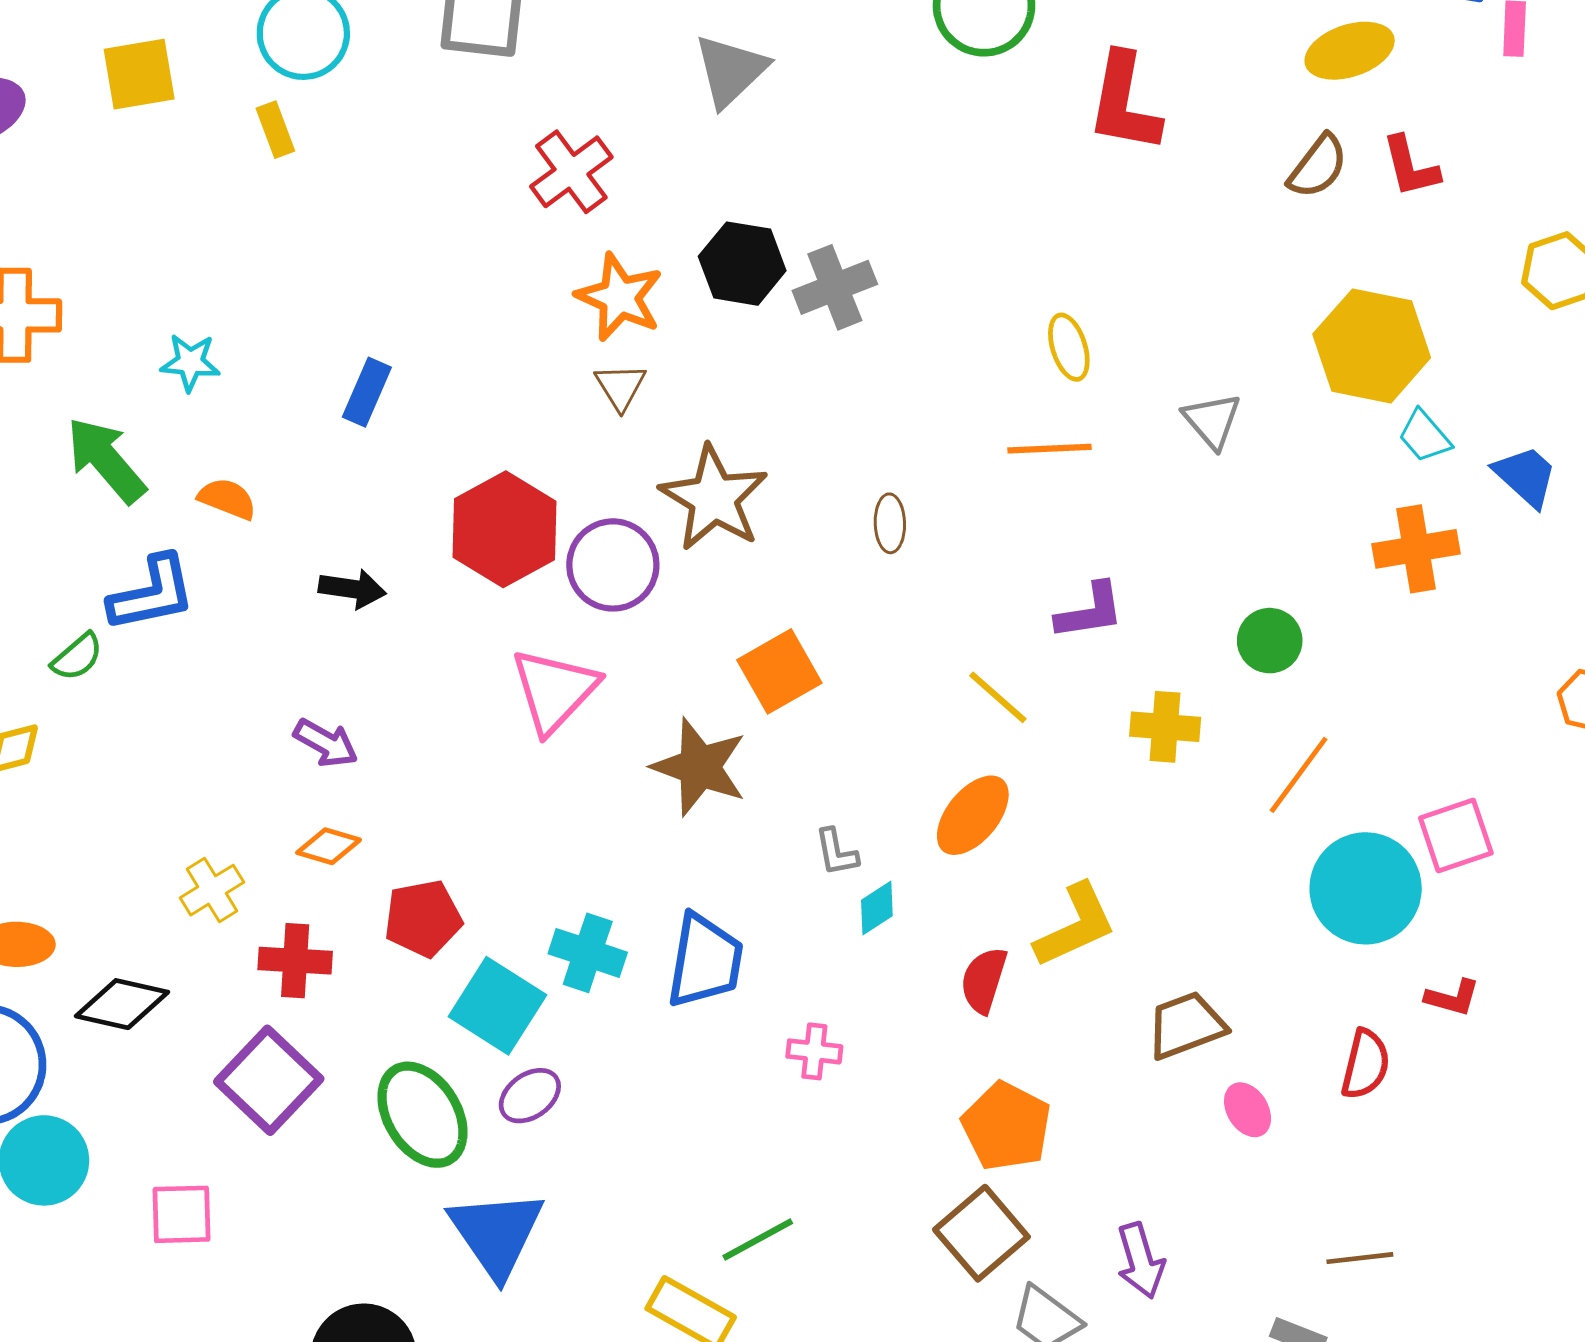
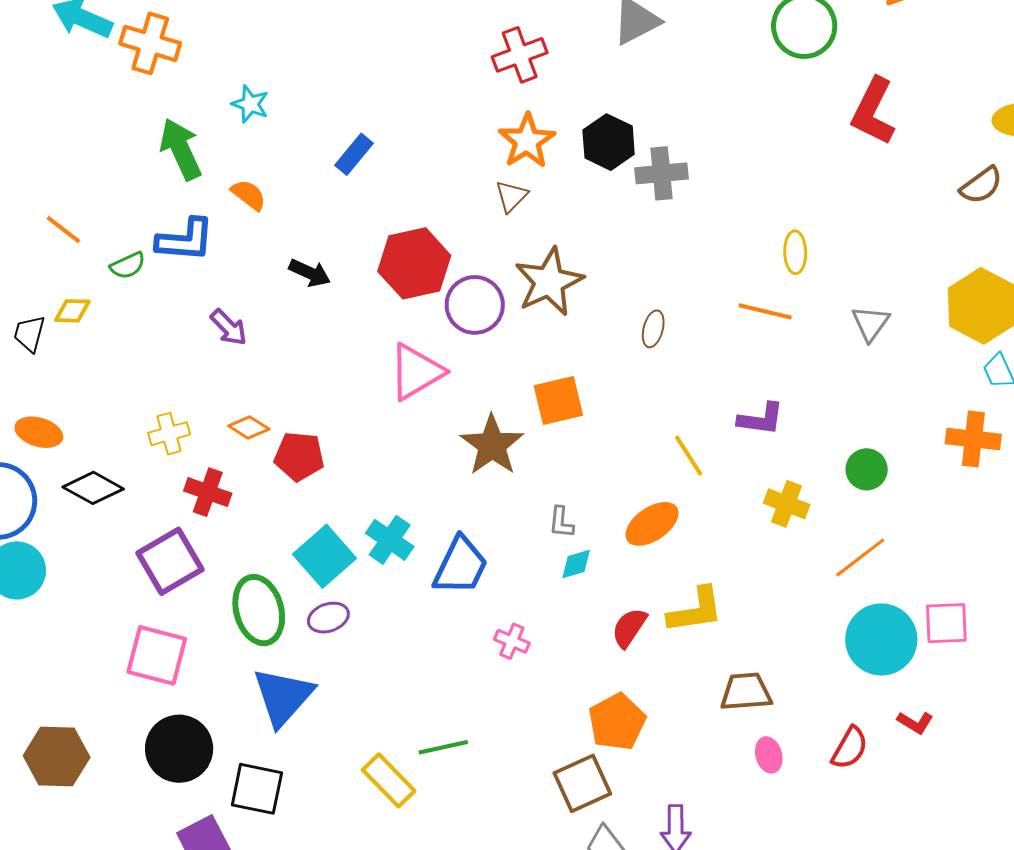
purple arrow: (326, 743) -> (229, 327), moved
red pentagon: (423, 918) -> (299, 456), moved
pink square: (181, 1214) -> (157, 655), moved, size x1.4

